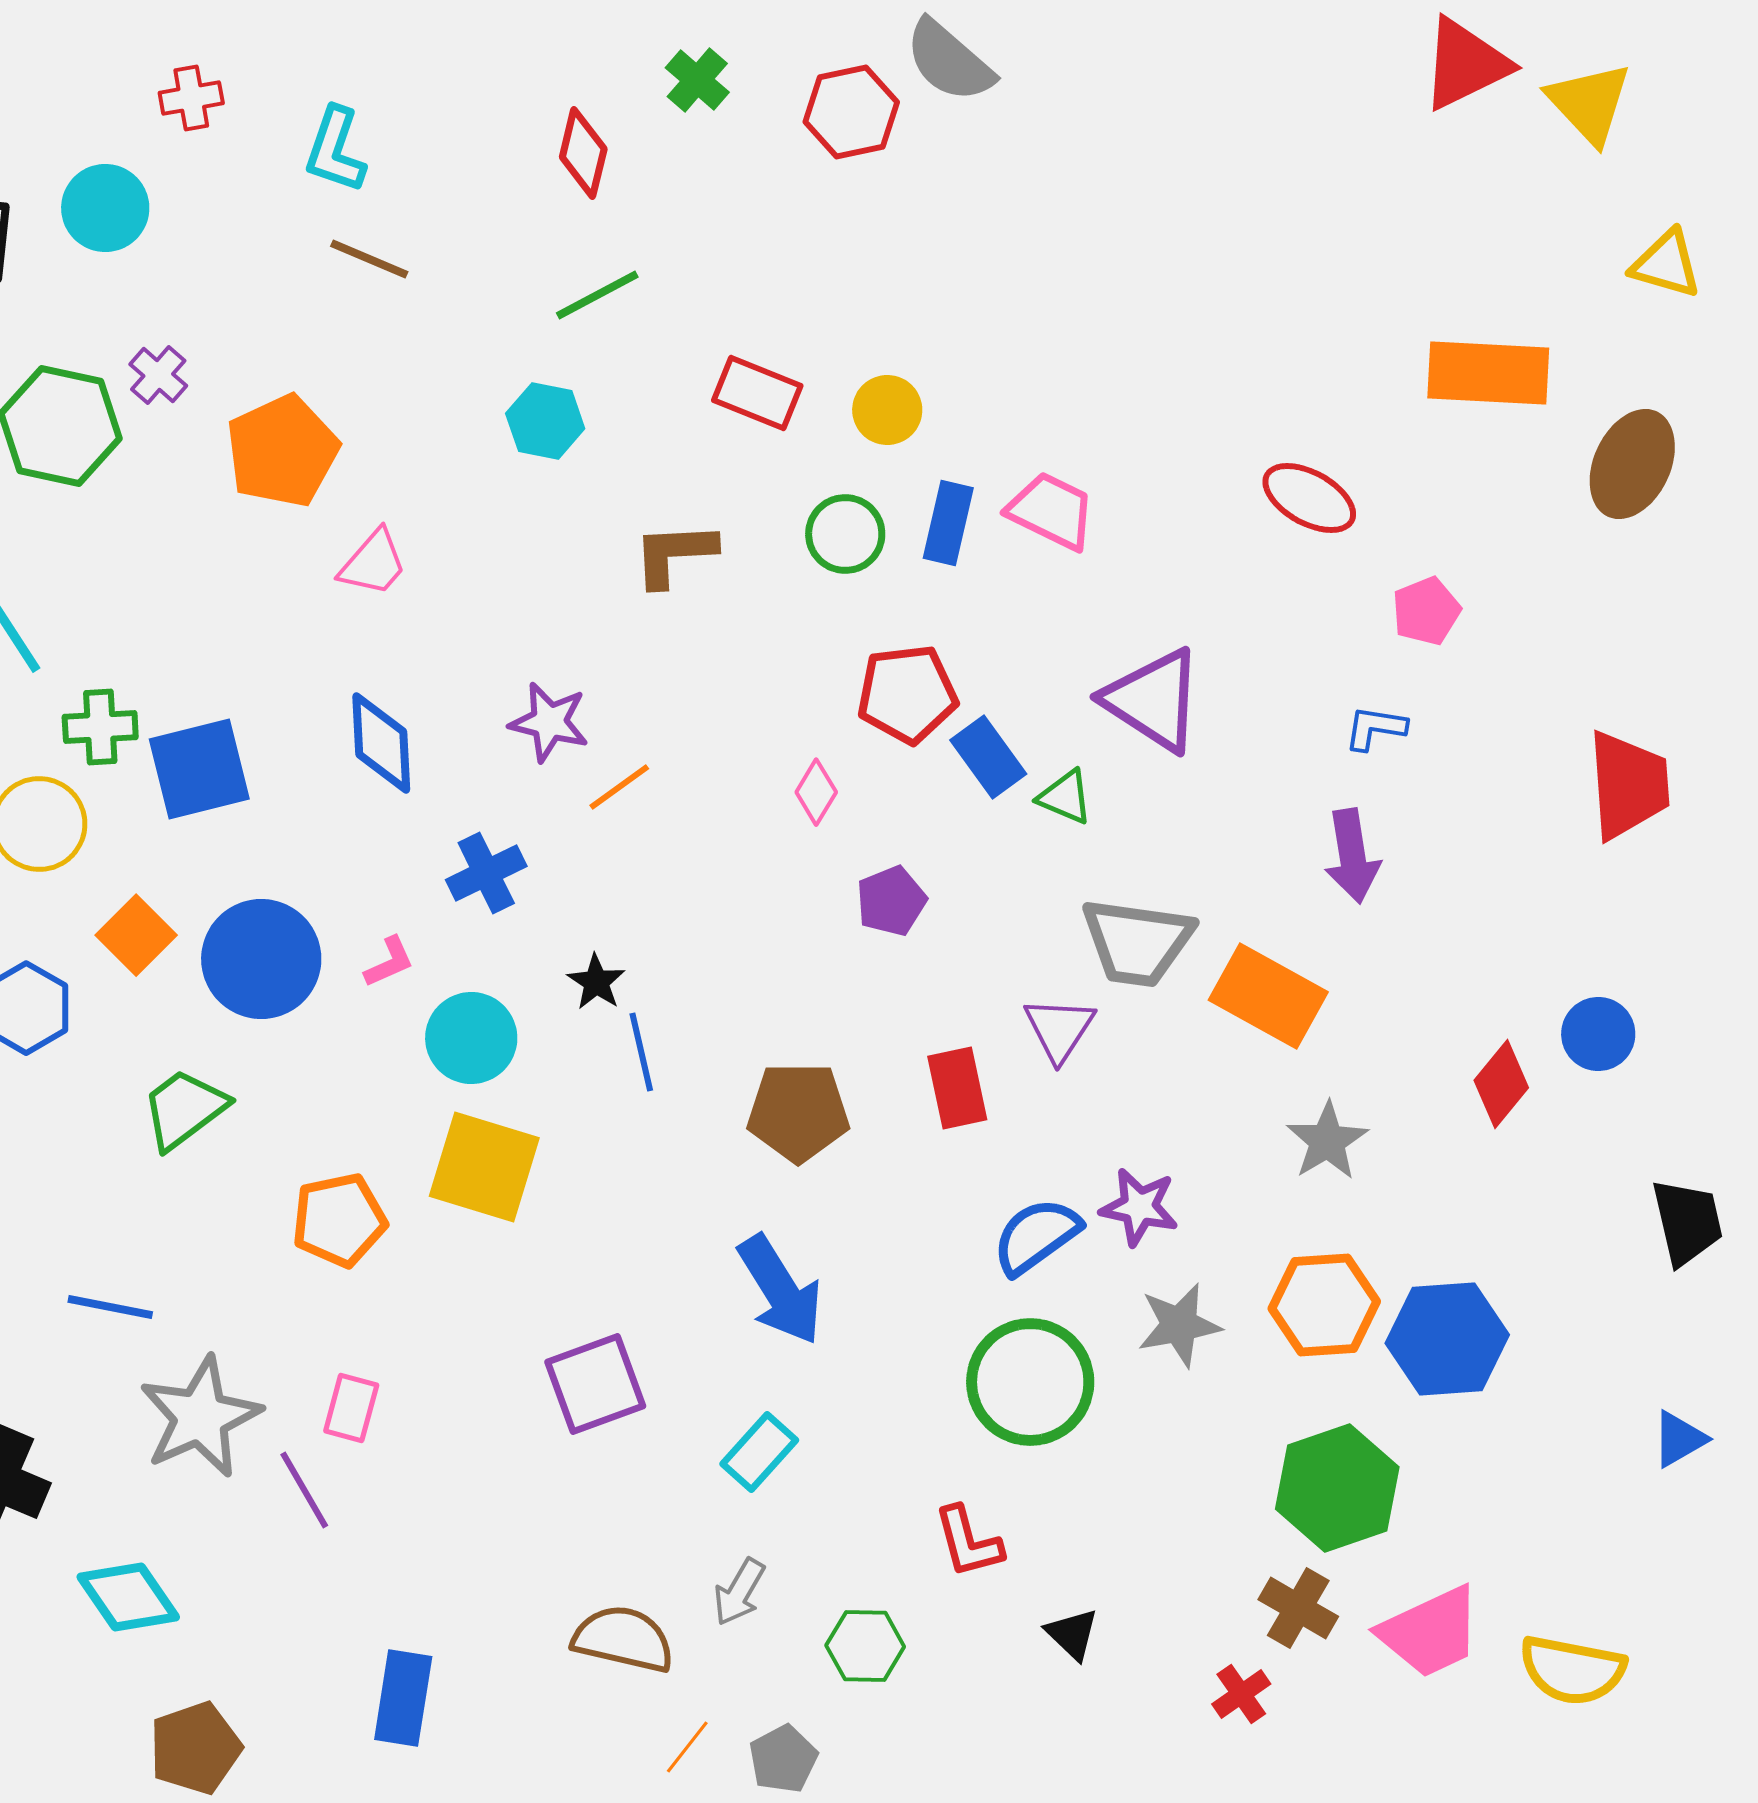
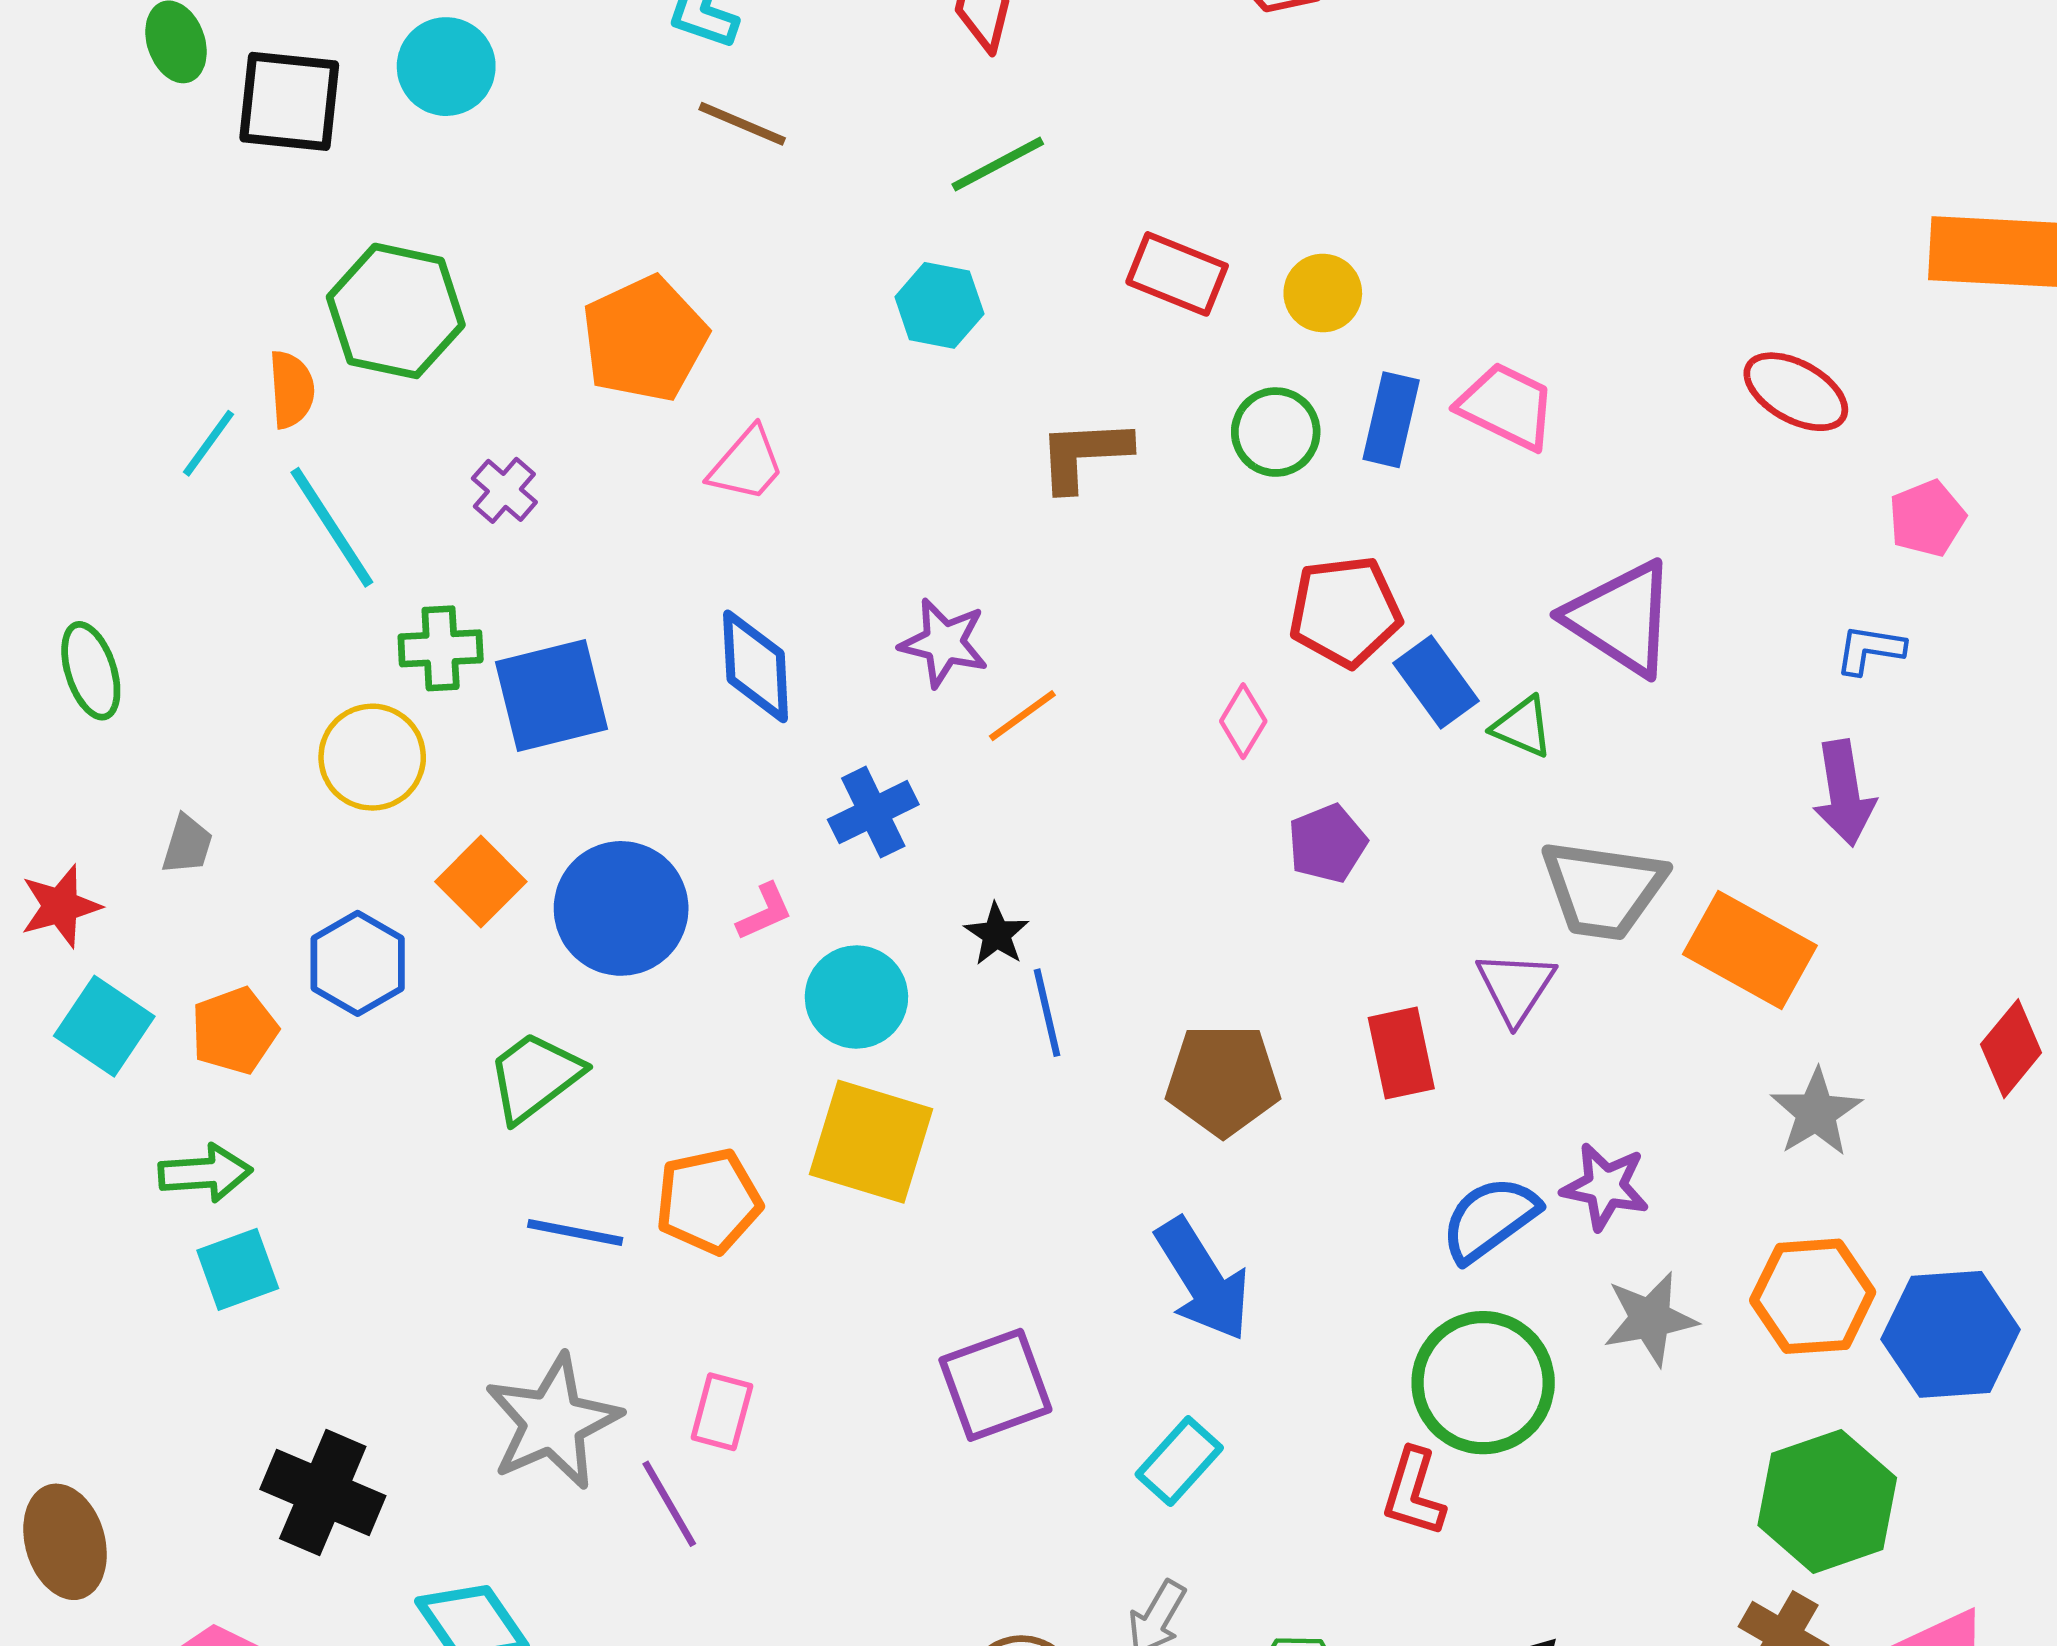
purple cross: (158, 375) -> (504, 490), moved
blue line: (110, 1307) -> (575, 1232), moved
red L-shape: (968, 1542) -> (1414, 1492), moved, turned 32

